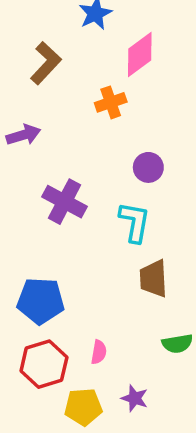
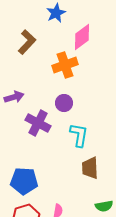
orange cross: (111, 102) -> (65, 65), size x1.4
purple arrow: (23, 135) -> (14, 97), moved
purple circle: (148, 167) -> (64, 103), moved

